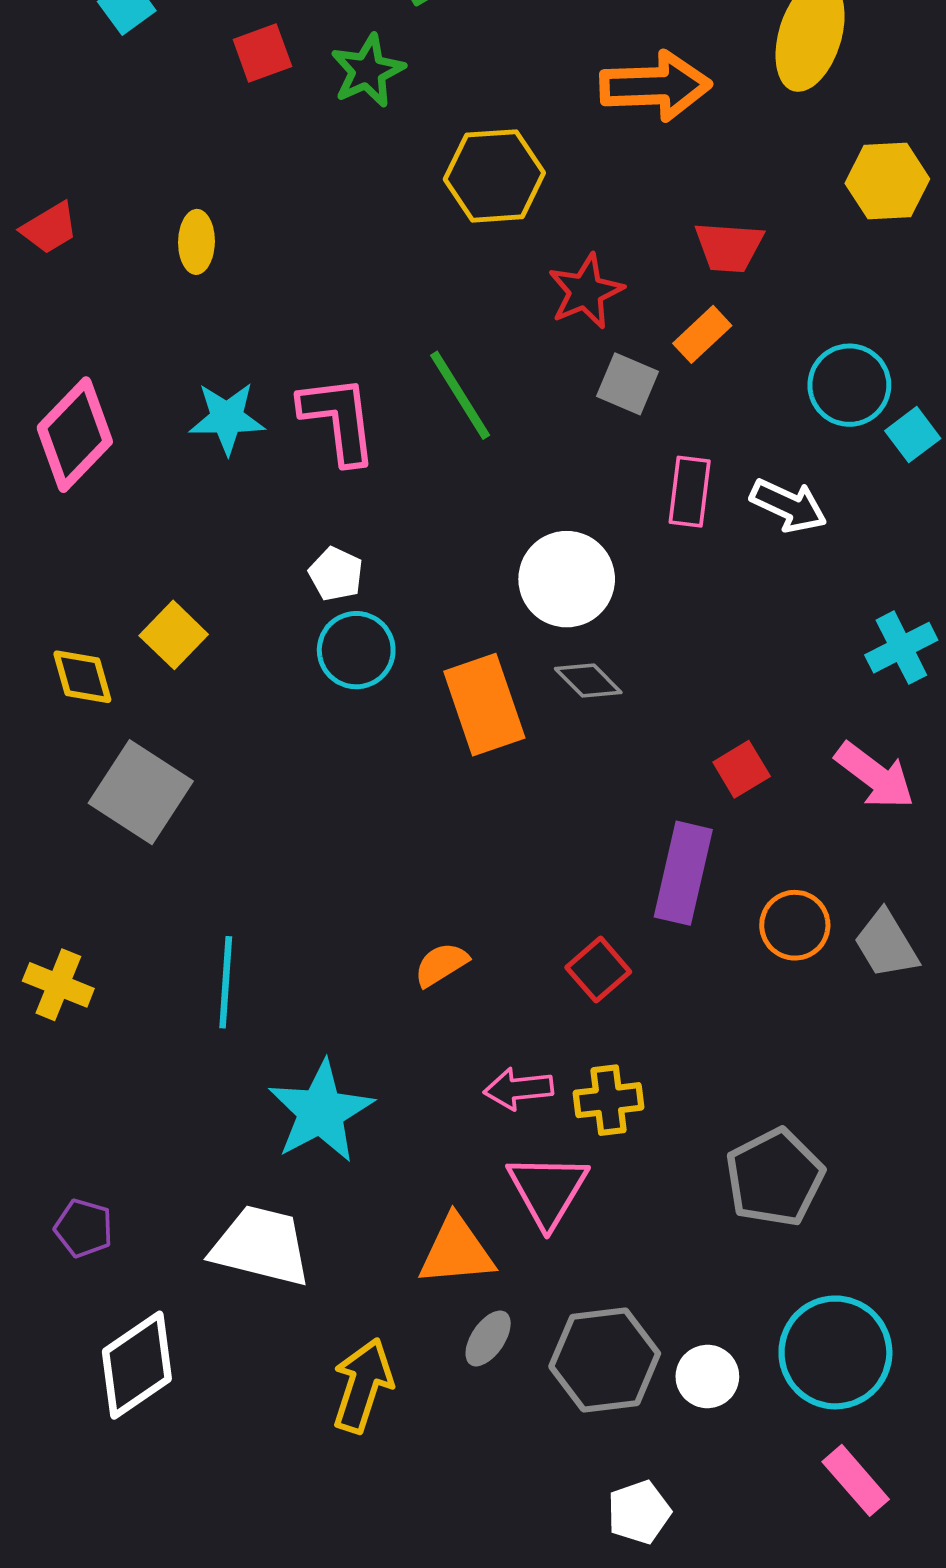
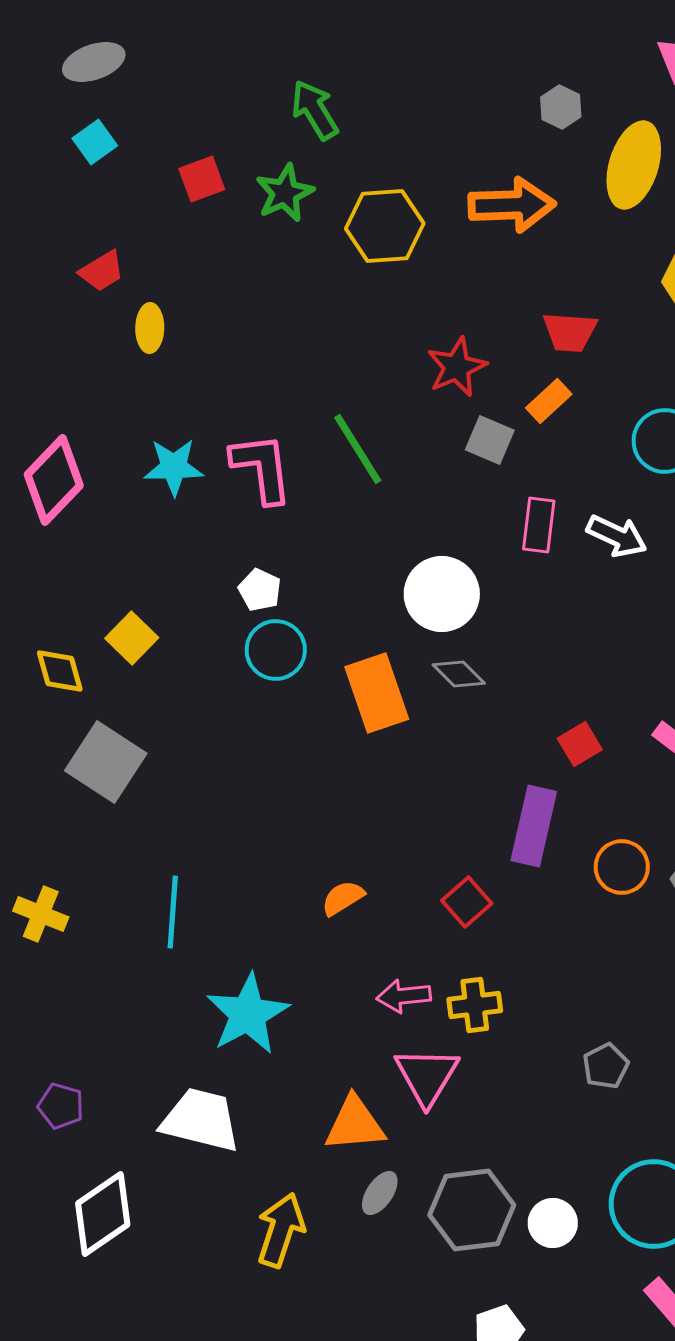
yellow hexagon: (494, 176) -> (385, 226), moved
red trapezoid: (49, 228) -> (102, 271), moved
gray pentagon: (775, 1177) -> (606, 1066), size x0.6

